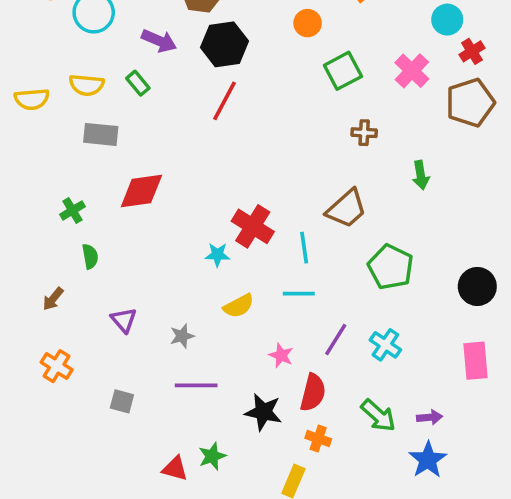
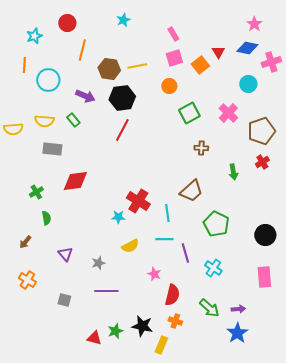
red cross: (472, 51) -> (262, 162), moved
purple line: (336, 340) -> (185, 253), moved, turned -48
black star: (263, 412) -> (142, 326), moved

